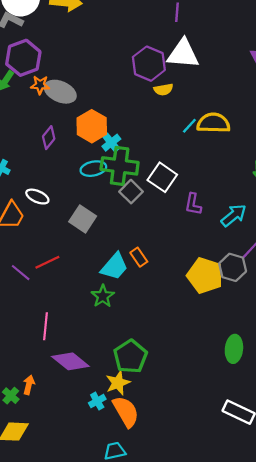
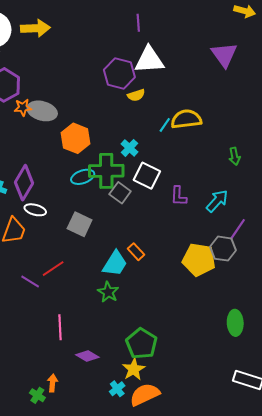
purple diamond: (49, 138) -> (24, 183), moved, size x1.6
cyan cross: (111, 143) -> (129, 148), moved
purple diamond: (70, 361) -> (87, 356), size x0.7
orange semicircle: (126, 412) -> (145, 394), turned -76

